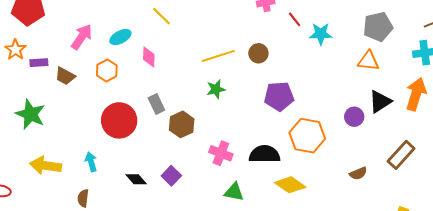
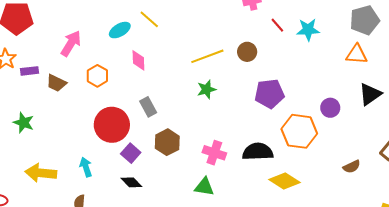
red line: (295, 19) -> (277, 25), moved
cyan ellipse: (120, 37) -> (120, 30), moved
green star: (30, 114) -> (24, 123), size x0.7
purple circle: (354, 117) -> (330, 108), moved
brown hexagon: (182, 124) -> (167, 142), moved
purple square: (171, 176) -> (131, 153), moved
green triangle: (234, 192) -> (204, 187), moved

